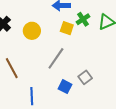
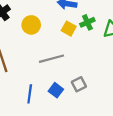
gray line: (56, 58) -> (52, 59), turned 30
blue line: (32, 96) -> (30, 94), moved

